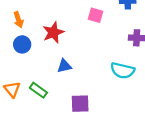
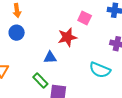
red star: (53, 32) -> (67, 37), moved
green rectangle: (38, 90) -> (40, 81), moved

